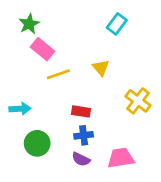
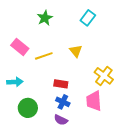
green star: (29, 24) -> (45, 18), moved
pink rectangle: (42, 49) -> (20, 47), moved
blue cross: (84, 135) -> (63, 102), turned 32
pink trapezoid: (121, 158) -> (94, 101), moved, turned -85

